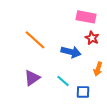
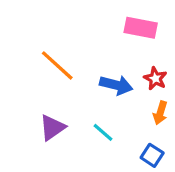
red star: (92, 38) -> (155, 78), moved
blue square: (83, 92) -> (152, 155), moved, turned 32

